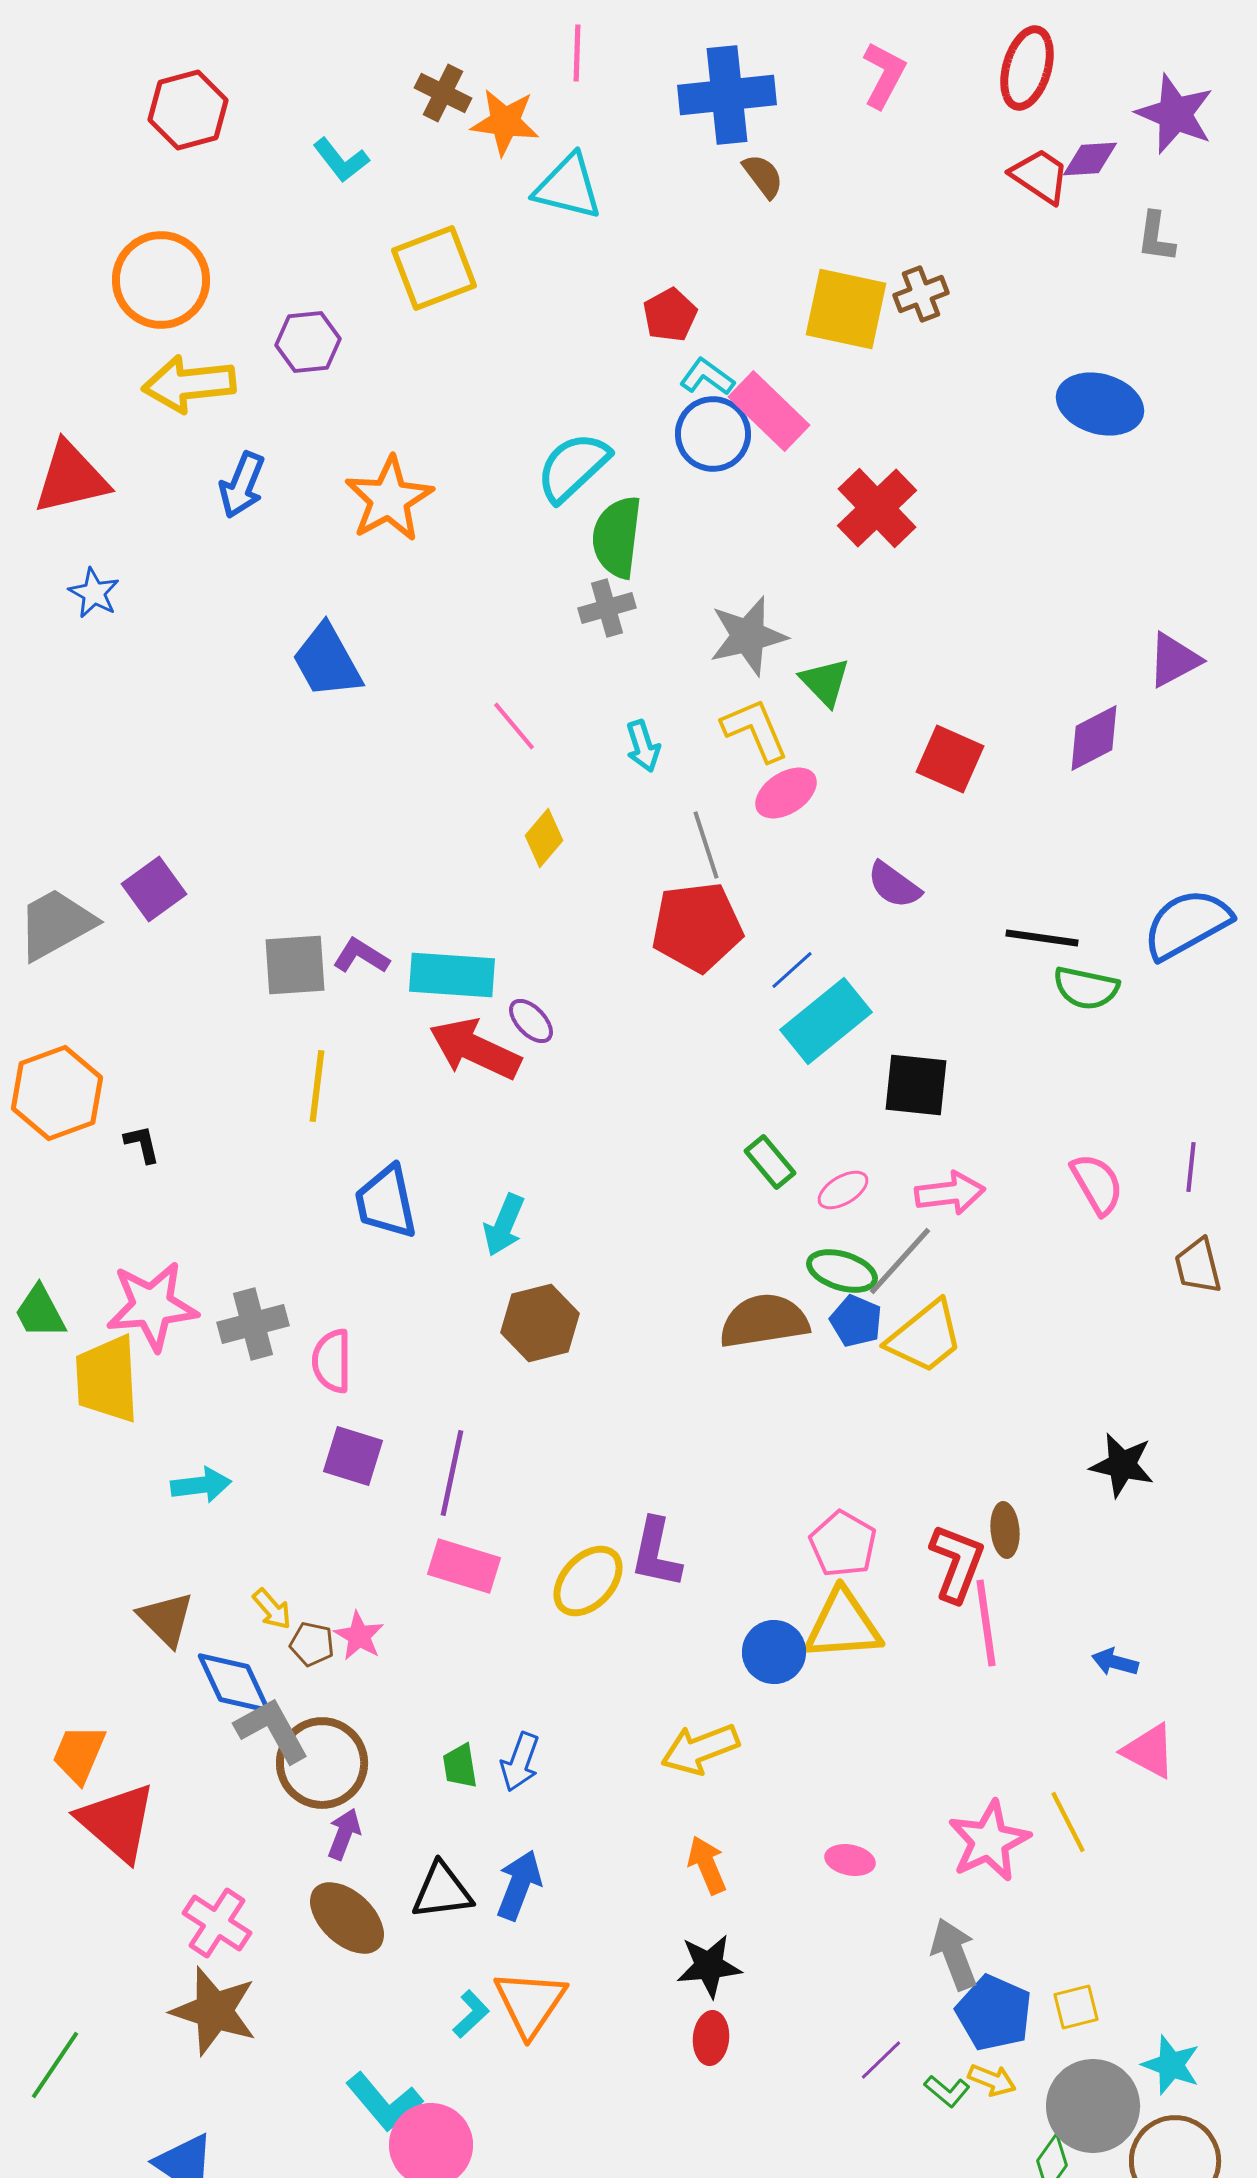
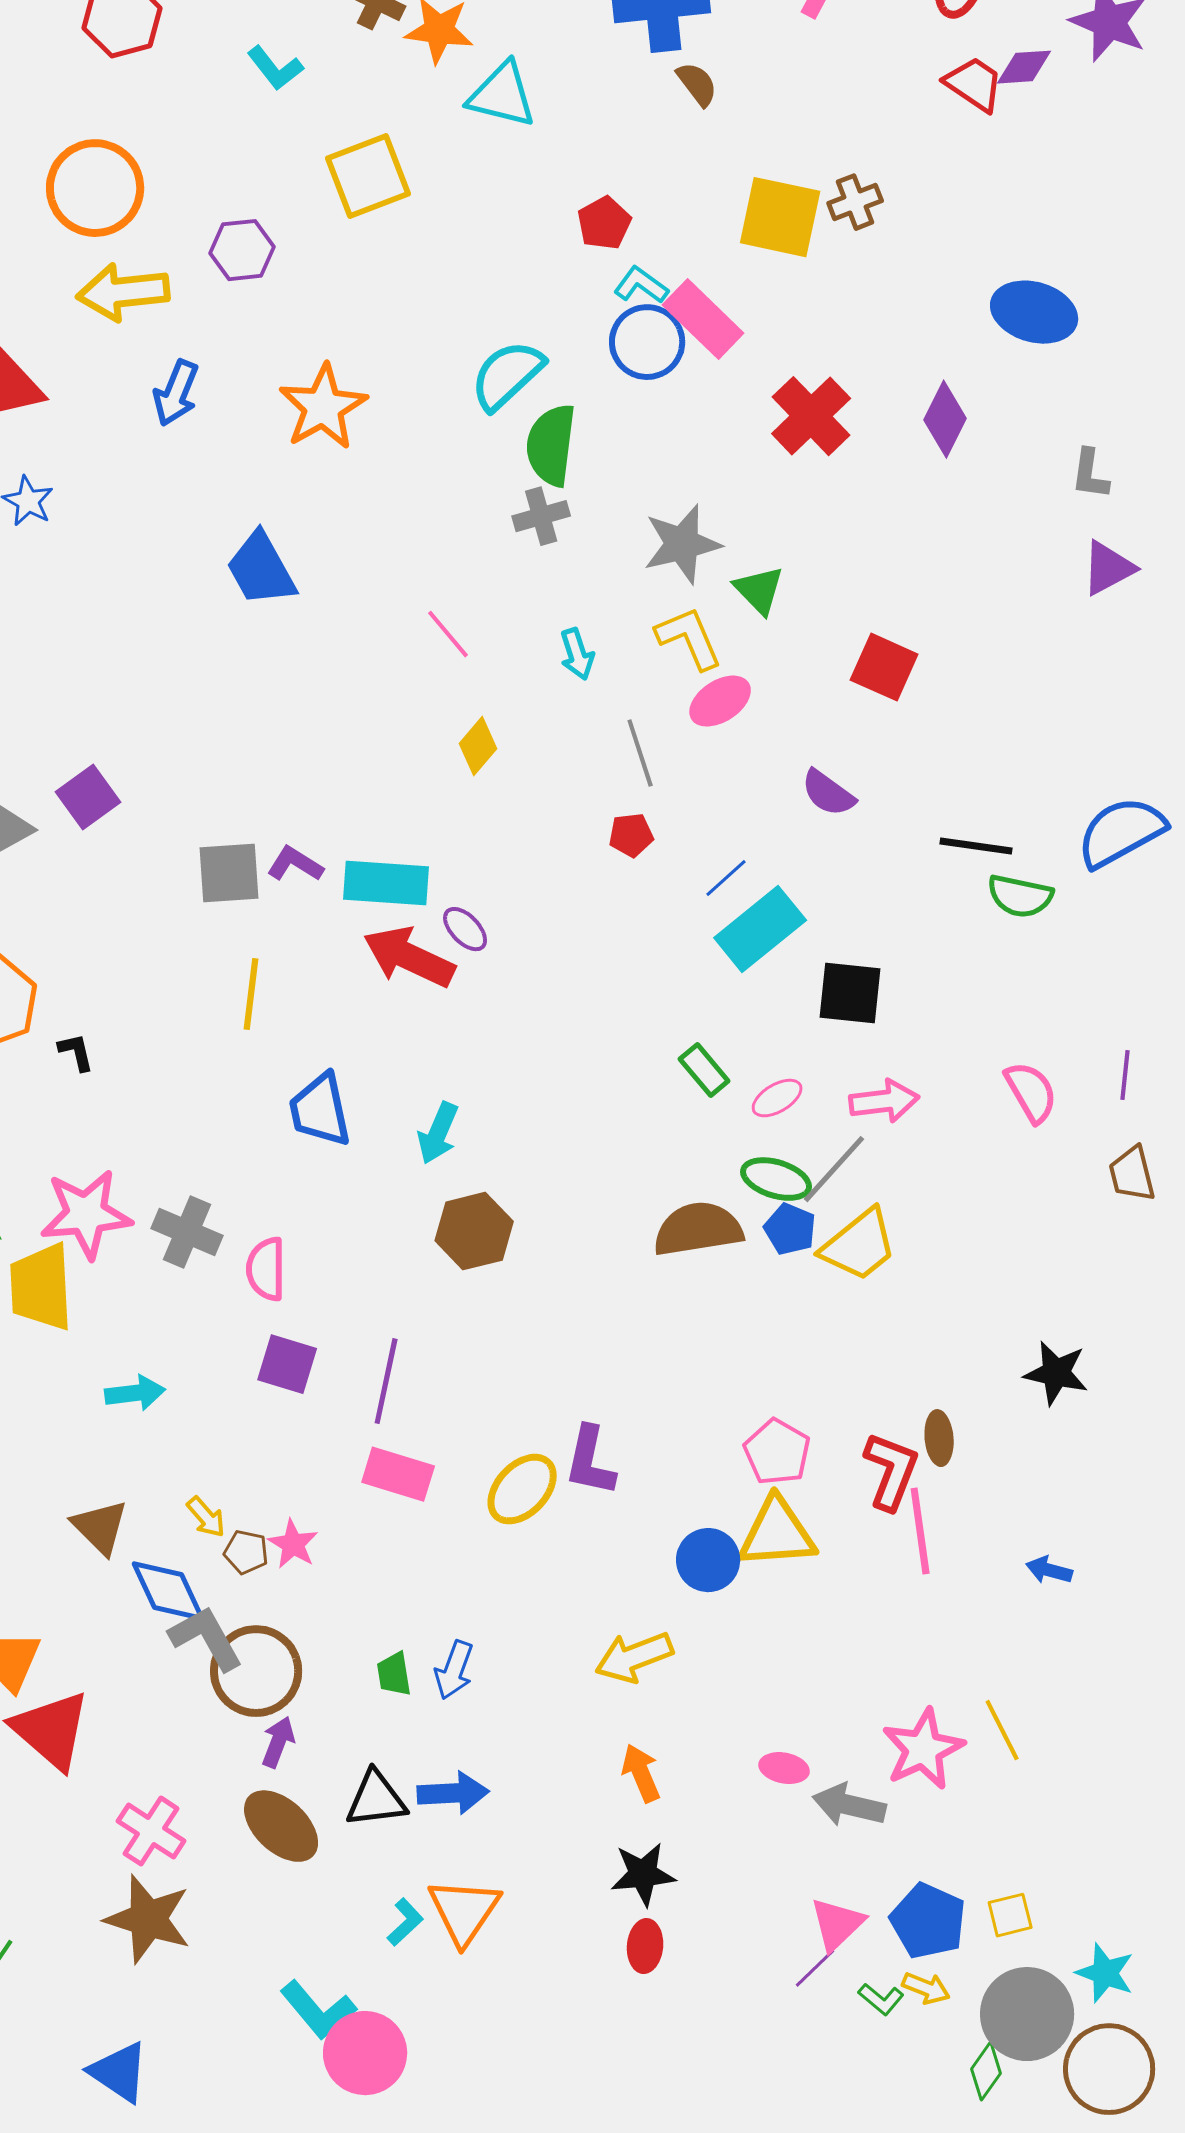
gray L-shape: (1156, 237) -> (1090, 474), moved
purple diamond: (1094, 738) -> (945, 419), moved, turned -36
red pentagon: (697, 927) -> (631, 835), size x0.5
gray cross: (253, 1324) -> (187, 1232), turned 38
pink triangle: (1149, 1751) -> (837, 1924), moved, turned 48
blue arrow: (519, 1885) -> (453, 1793), turned 66
gray arrow: (954, 1954) -> (849, 1805), moved, turned -56

